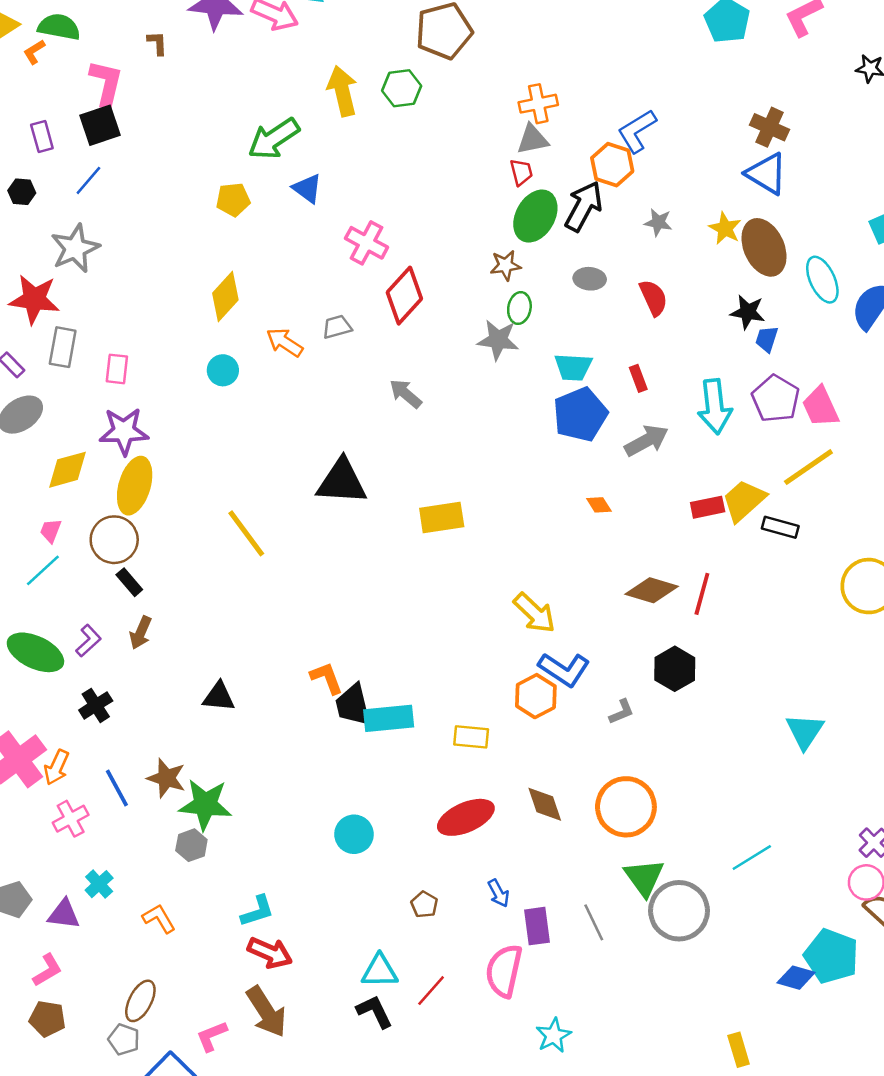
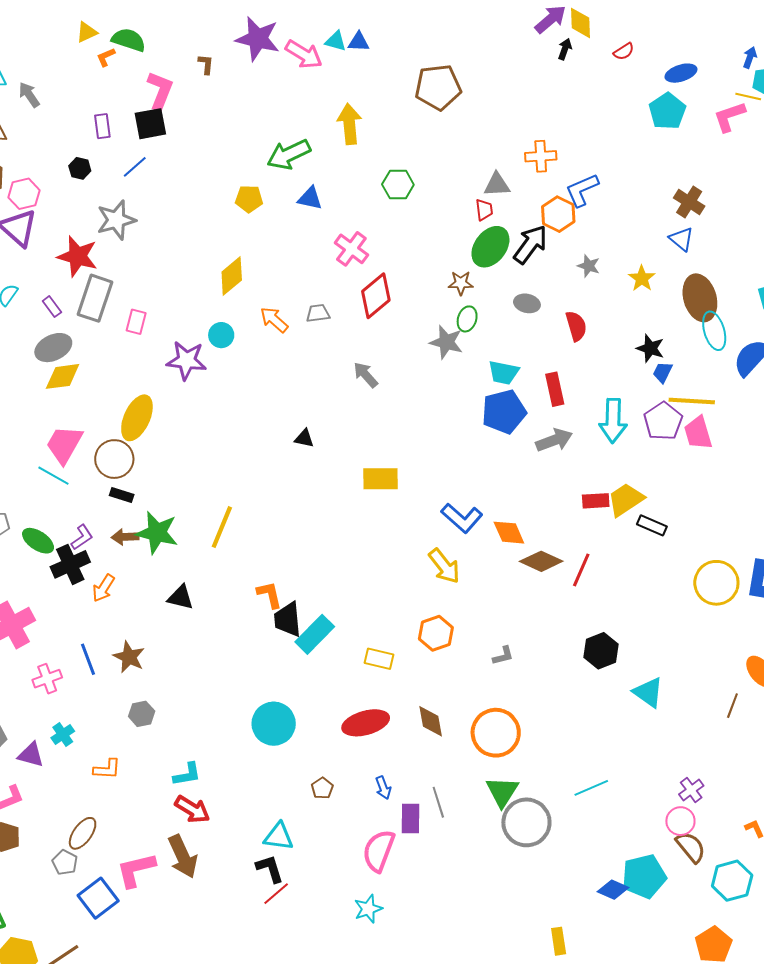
green hexagon: (402, 88) -> (398, 185), moved
orange cross: (538, 104) -> (541, 156), moved
blue triangle: (767, 174) -> (681, 239), size x0.7
blue triangle: (307, 188) -> (310, 198), turned -32
brown ellipse: (764, 247) -> (700, 298), moved
gray rectangle: (63, 347) -> (95, 298), size x1.4
red rectangle: (638, 378) -> (555, 389), size x1.5
purple star: (124, 431) -> (186, 360), moved
yellow line: (808, 467) -> (692, 401), moved, turned 30
yellow diamond: (68, 470) -> (63, 376), moved
black triangle: (342, 482) -> (304, 438), size x0.5
orange diamond: (599, 505) -> (509, 533), moved, size x1.6
pink trapezoid: (51, 531) -> (64, 444), size x2.0
yellow line: (246, 533) -> (222, 527), moved, turned 51
cyan line: (43, 570) -> (53, 476), turned 64
black rectangle: (129, 582) -> (122, 495), turned -40
brown arrow: (141, 633) -> (125, 537), turned 56
green ellipse: (35, 652) -> (38, 541), size x0.7
blue L-shape: (564, 669) -> (462, 518), moved
black hexagon: (675, 669) -> (601, 651), moved
black cross: (96, 705) -> (70, 564), moved, size x1.4
cyan rectangle: (389, 718) -> (315, 634), turned -48
cyan triangle: (805, 731) -> (648, 692), turned -36
orange arrow: (57, 767) -> (103, 588), moved
green star: (205, 805) -> (157, 533), moved
cyan circle: (354, 834) -> (274, 724), size x1.4
orange L-shape: (159, 918) -> (107, 769), turned 116
gray line: (594, 922) -> (438, 802), moved
cyan pentagon: (831, 956) -> (644, 876), turned 30
red line: (431, 991) -> (276, 894), moved
cyan star: (554, 1035) -> (368, 909), moved
pink L-shape: (212, 1036) -> (136, 870), size x1.5

